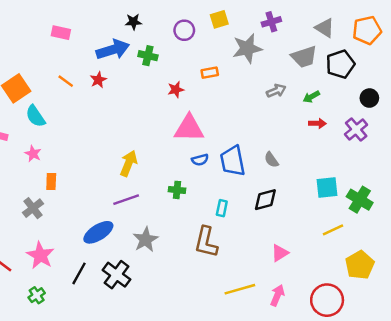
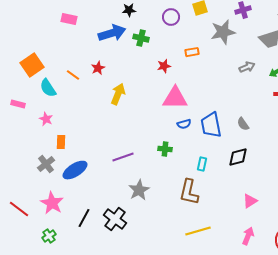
red star: (98, 80) -> (98, 68), moved
orange line: (66, 81) -> (73, 75), moved
yellow arrow: (129, 163) -> (118, 94), moved
blue ellipse: (98, 232) -> (75, 170), moved
yellow line: (240, 289) -> (198, 231), moved

